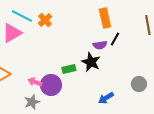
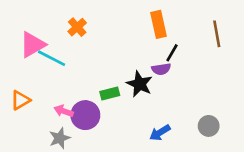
cyan line: (22, 16) -> (51, 58), moved
purple semicircle: (100, 45) -> (161, 69), moved
gray circle: (139, 84) -> (209, 126), moved

